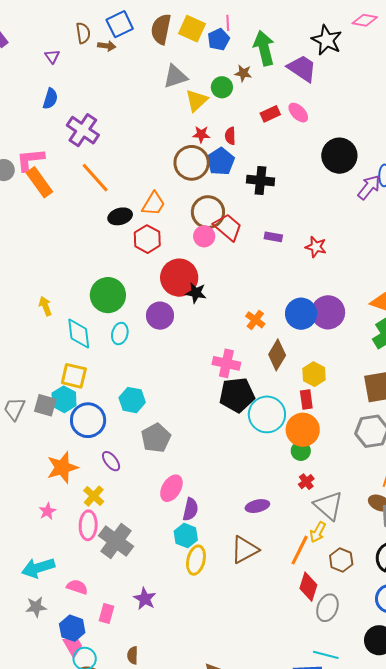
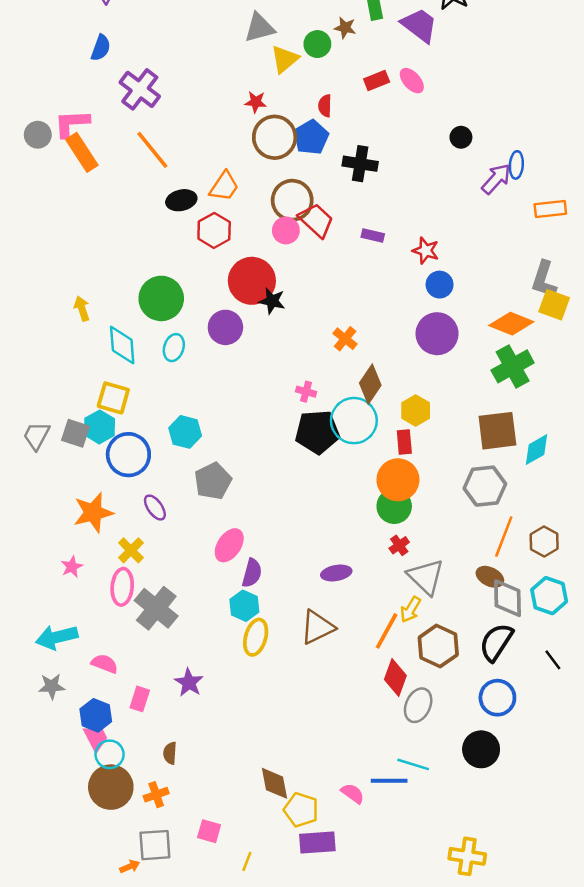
red star: (201, 134) -> (256, 102), moved
black circle: (339, 156) -> (461, 137), size x0.5
blue circle: (301, 314) -> (440, 285), moved, size x0.7
pink cross: (226, 363) -> (306, 392), size x0.6
cyan circle: (267, 414) -> (354, 421), moved
green circle: (301, 451) -> (394, 506), size x1.4
brown hexagon: (341, 560) -> (438, 646), size x1.4

